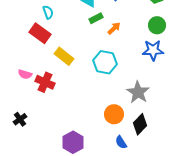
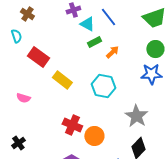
cyan semicircle: (48, 12) -> (16, 36), moved
red cross: (45, 82) -> (72, 125), moved
orange circle: (114, 114) -> (94, 136), moved

